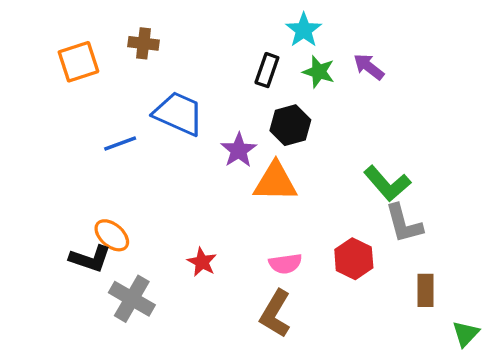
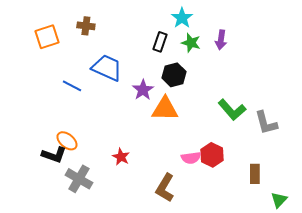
purple arrow: (369, 67) -> (221, 40), turned -120
blue line: (120, 144) -> (72, 86), turned 48
gray L-shape: (404, 224) -> (266, 123), moved
pink semicircle: (285, 264) -> (191, 158), moved

